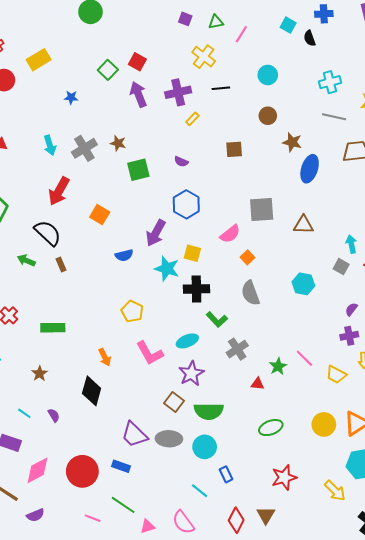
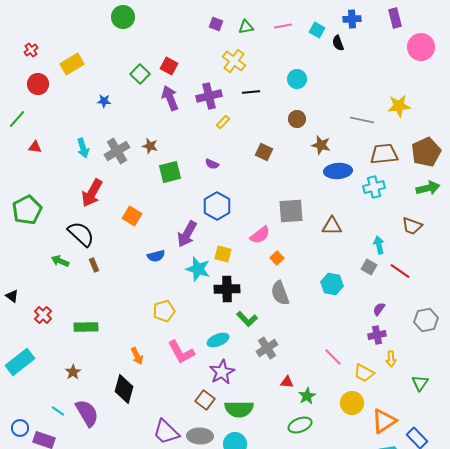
pink line: (241, 34) -> (283, 26), moved, turned 48
cyan cross: (330, 82) -> (374, 187), moved
brown square: (234, 149) -> (264, 152), turned 30
blue ellipse: (310, 169) -> (338, 171), turned 68
yellow pentagon: (132, 311) -> (164, 311), turned 30
green star: (278, 366) -> (307, 396), moved
purple semicircle: (54, 415) -> (87, 413), size x2.0
yellow circle: (324, 424) -> (352, 403), moved

